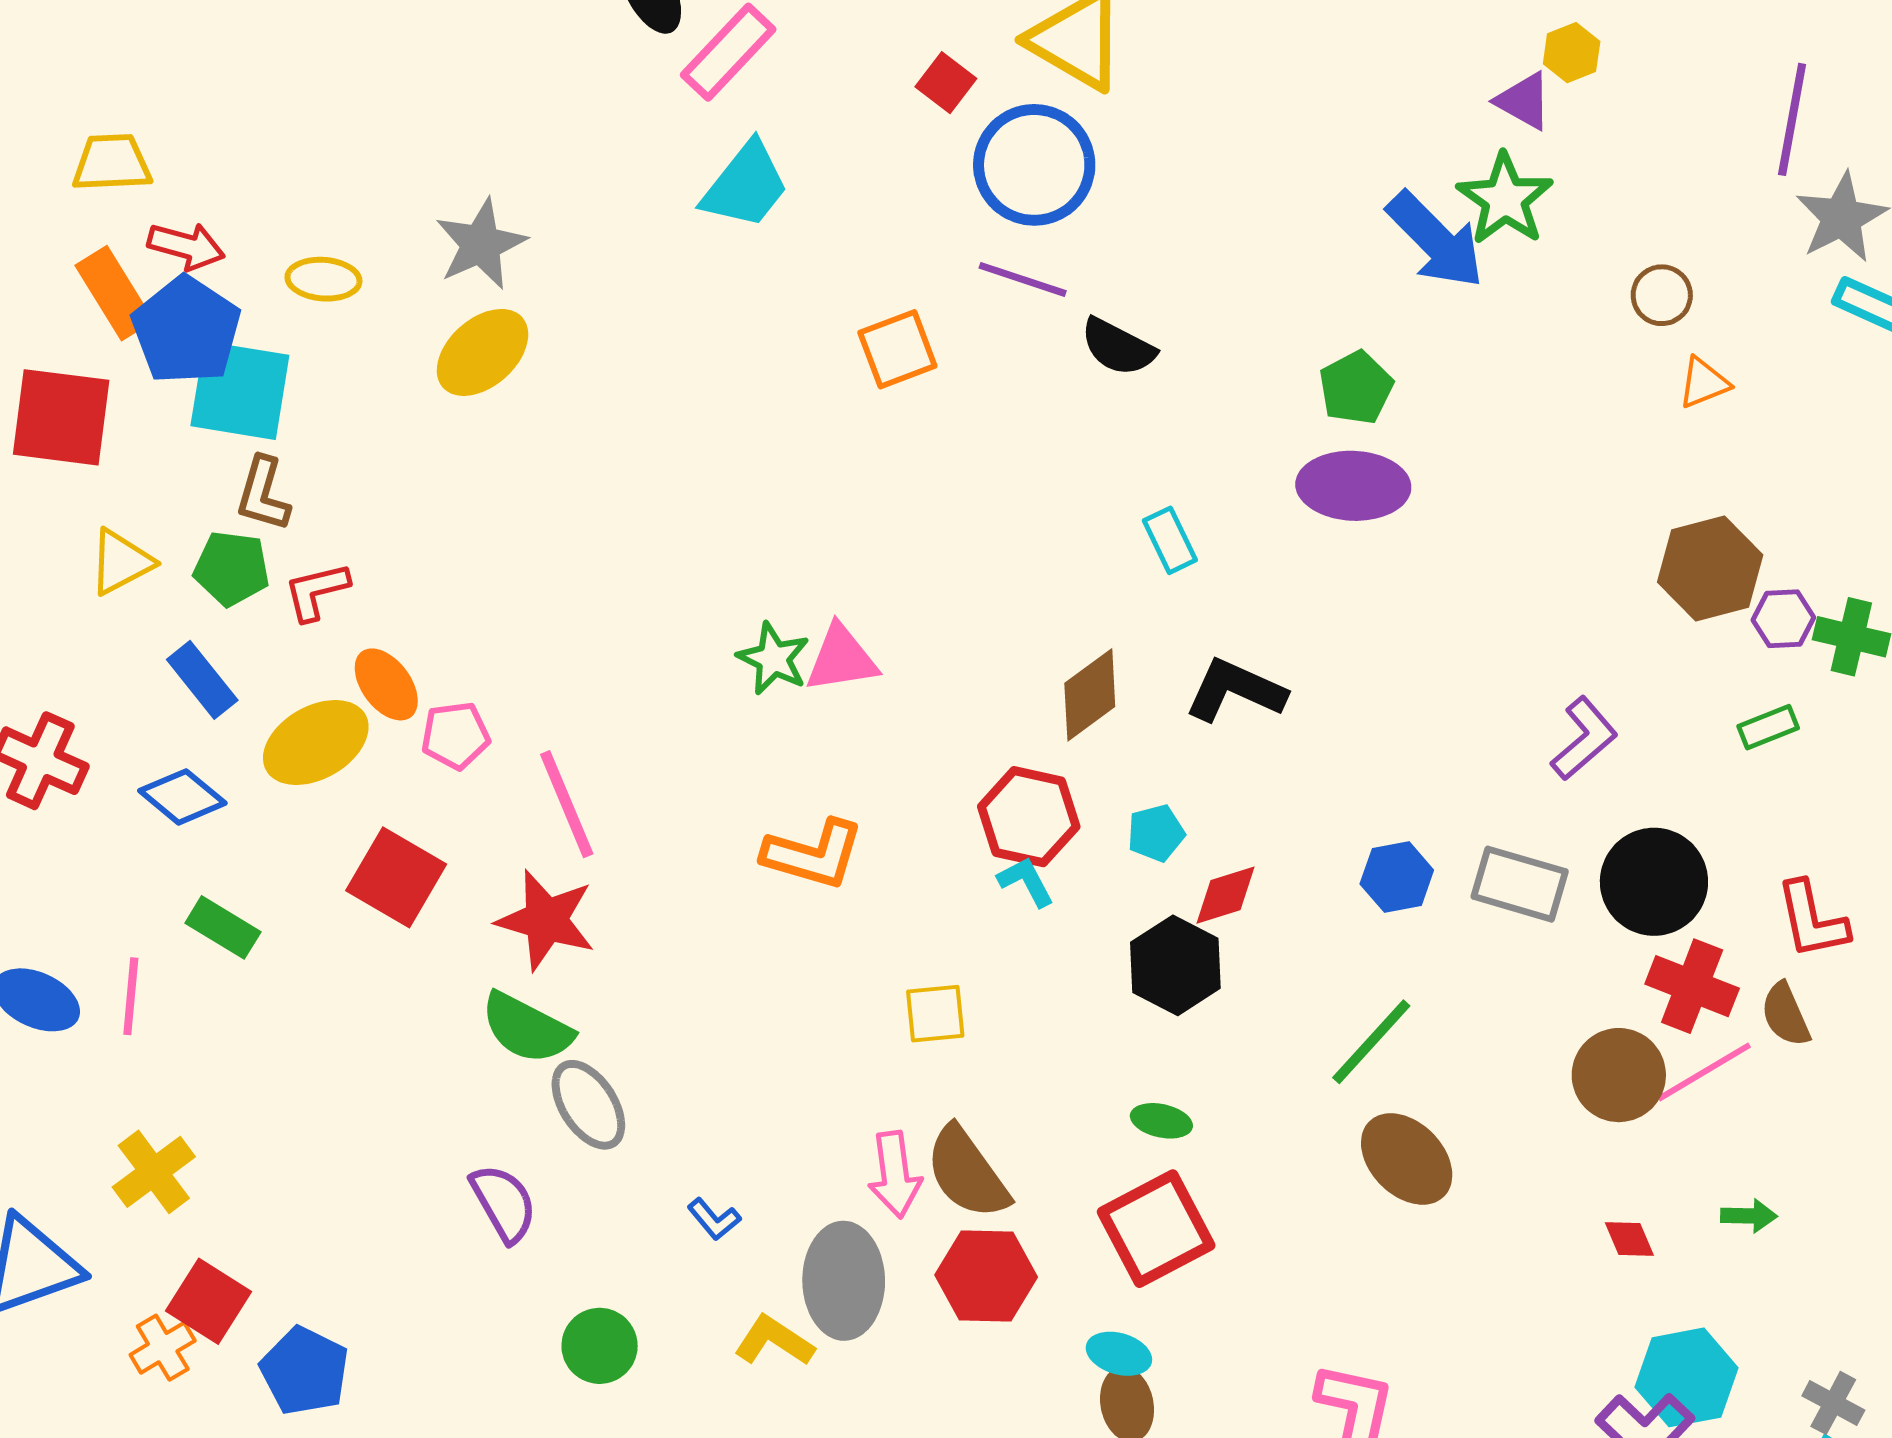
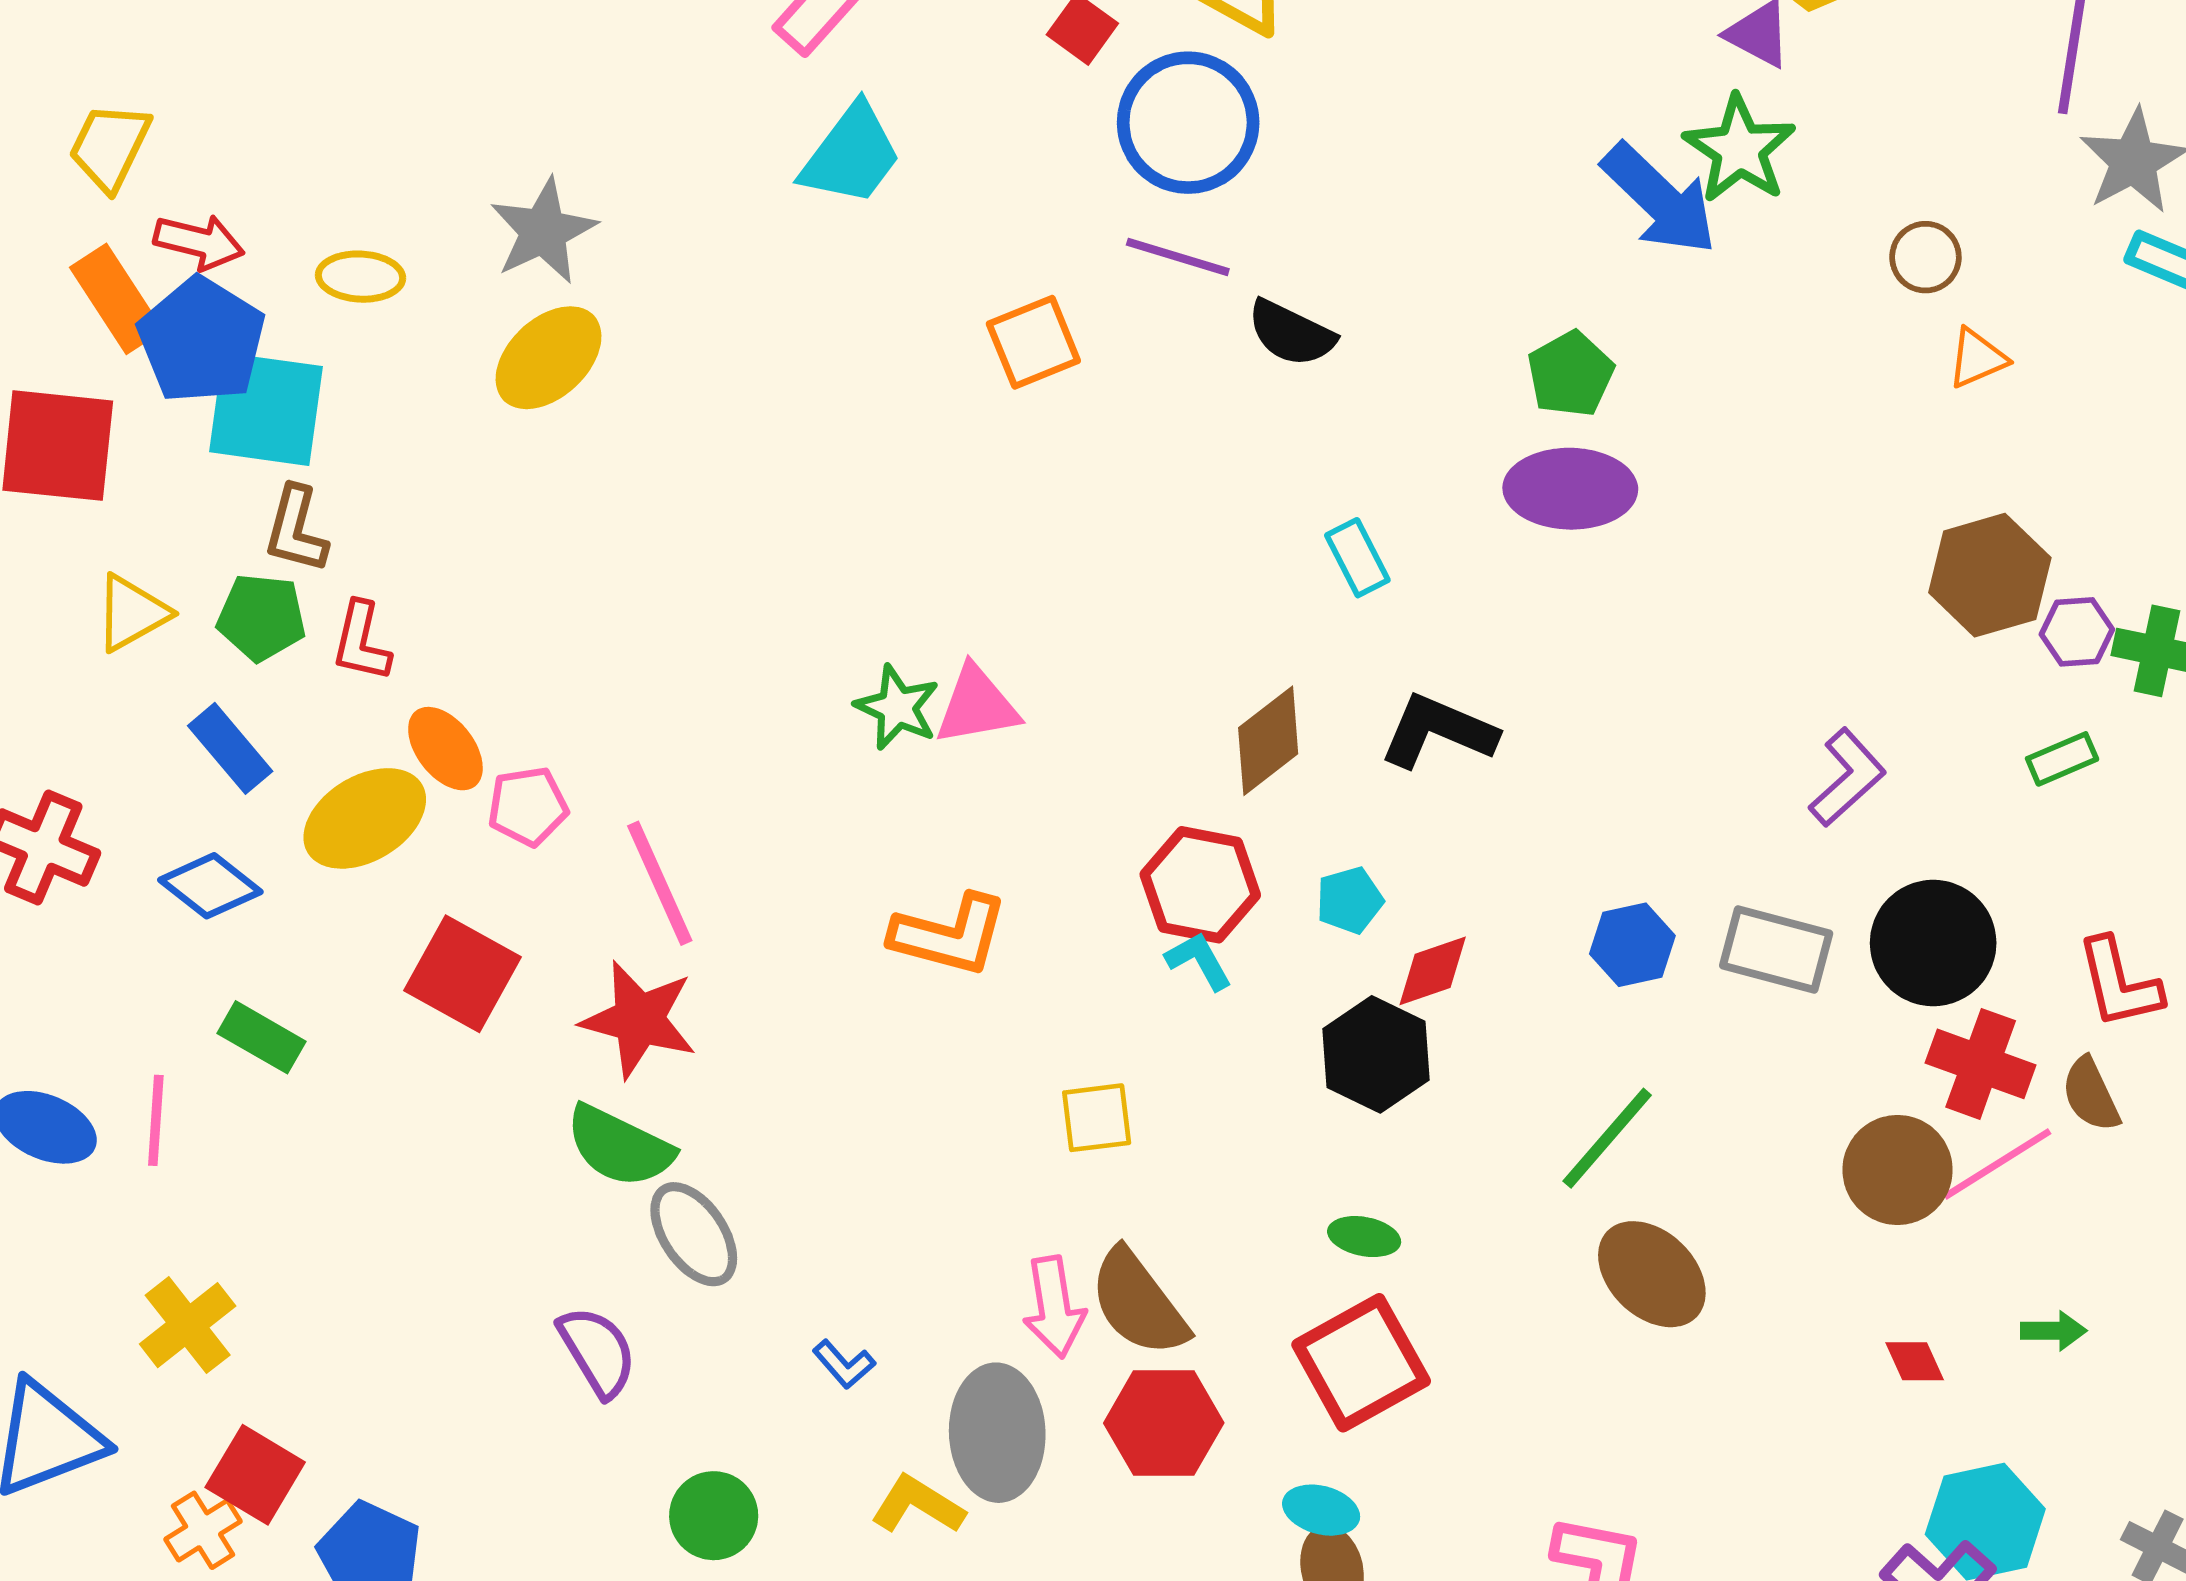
yellow trapezoid: (112, 163) -> (110, 147), turned -60
red L-shape: (316, 591) -> (361, 642), turned -62

